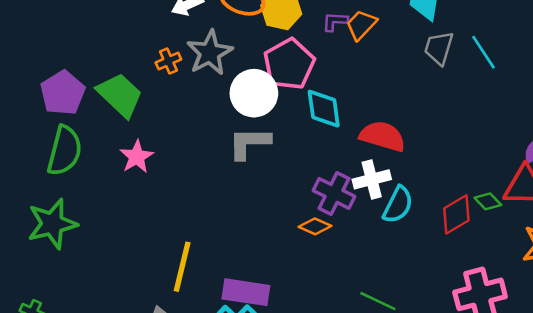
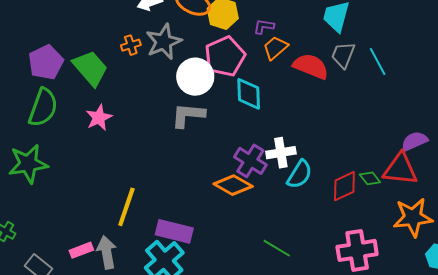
orange trapezoid: (361, 25) -> (275, 48), moved
red semicircle: (383, 136) -> (311, 66), moved
orange diamond: (315, 226) -> (233, 185), size x1.5

